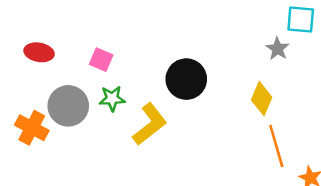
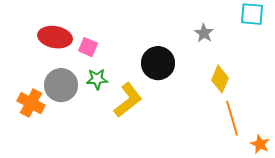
gray star: (278, 49) -> (204, 33), moved
red ellipse: (39, 52) -> (55, 37), moved, size x1.4

